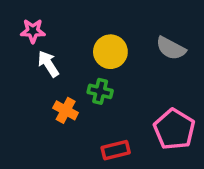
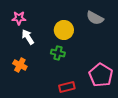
gray semicircle: (171, 48) -> (95, 18), moved
orange cross: (66, 110) -> (20, 65), moved

